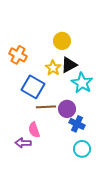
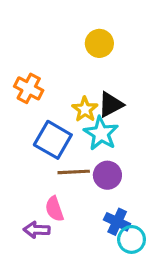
yellow circle: (62, 41) -> (99, 43), moved
cyan star: (82, 83) -> (101, 133), moved
blue cross: (77, 124) -> (117, 222), moved

